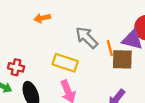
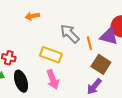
brown square: (122, 59) -> (101, 64), moved, turned 30

